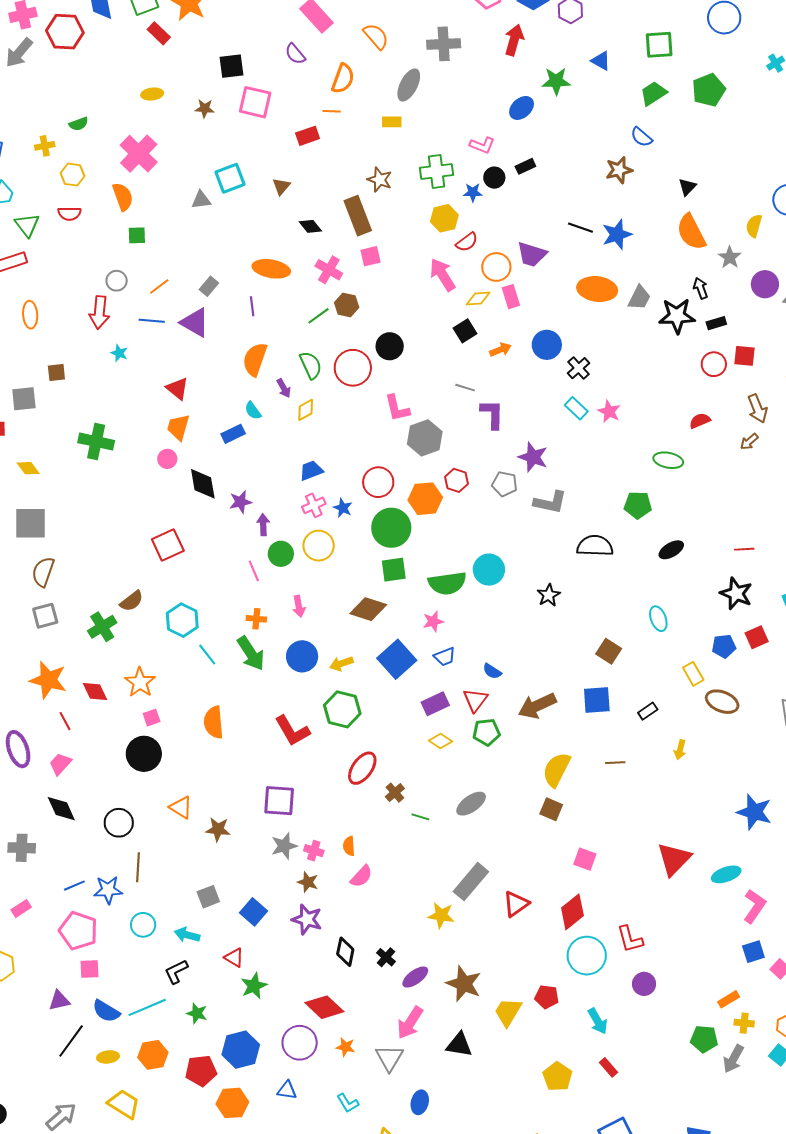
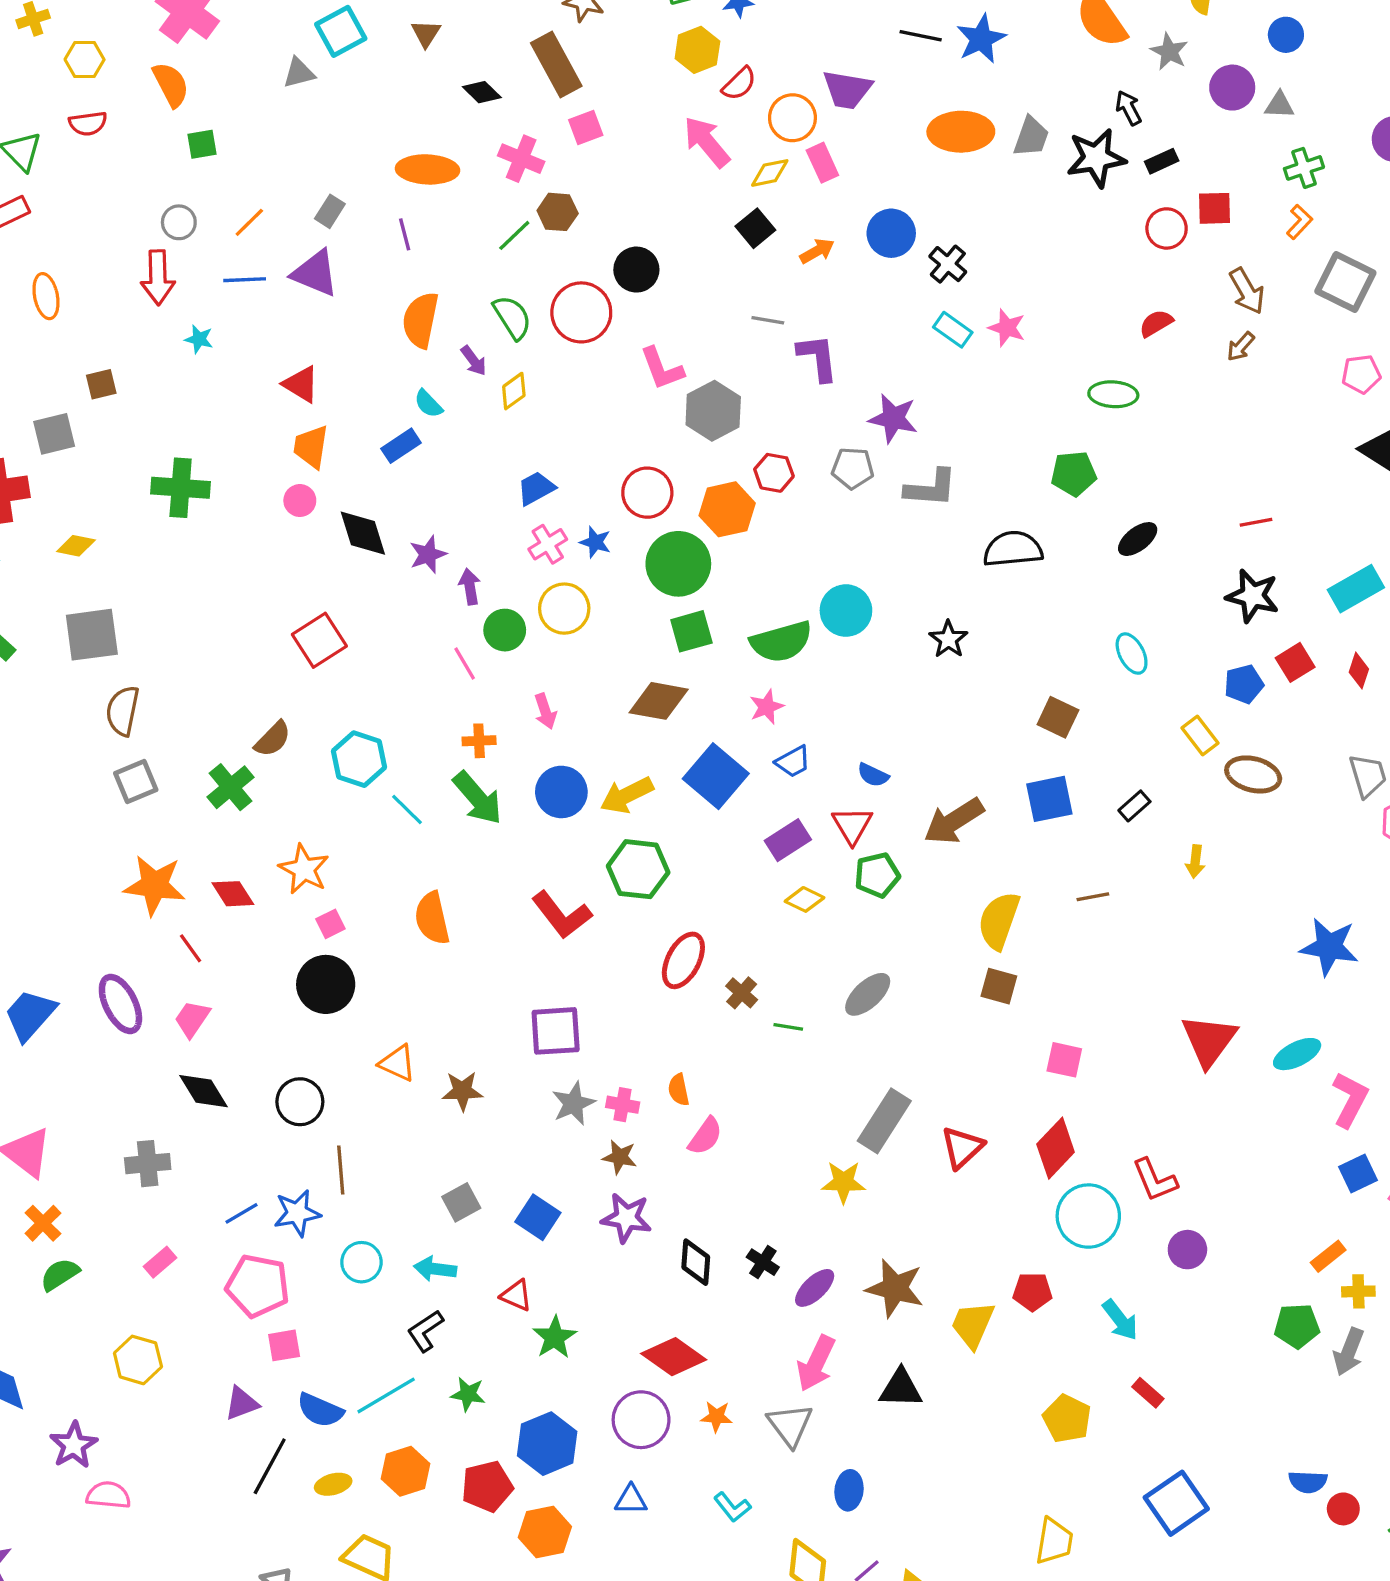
yellow diamond: (28, 468) -> (76, 546), turned -35
yellow arrow: (341, 664) -> (627, 795), size x1.4

